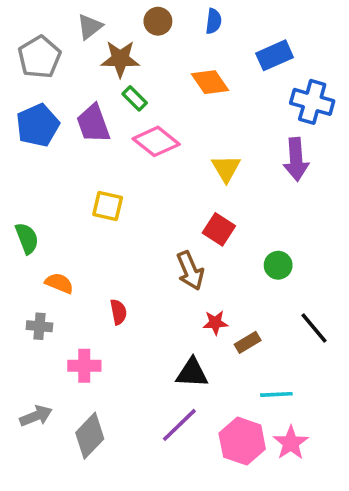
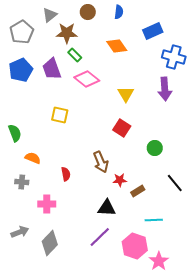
brown arrow: (190, 271) -> (101, 162), moved
pink star: (291, 443) -> (159, 261), moved

